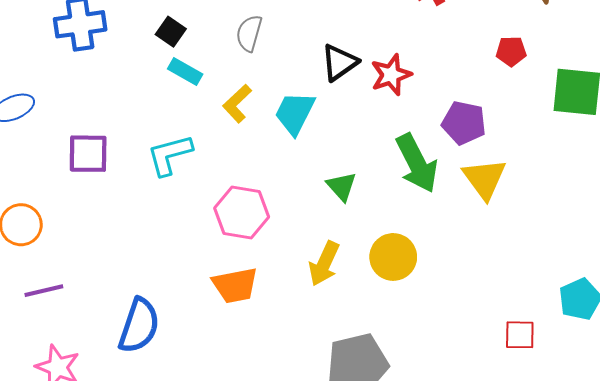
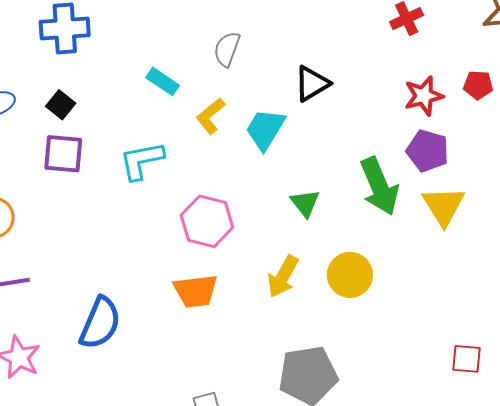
black square: (171, 32) -> (61, 105), moved
red star: (391, 75) -> (424, 96), moved

